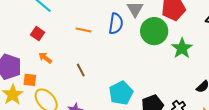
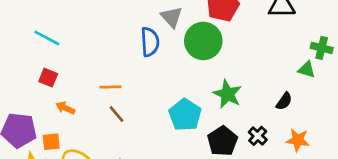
orange line: (84, 30) -> (111, 87), moved
green star: (182, 48) -> (227, 94), moved
cyan pentagon: (121, 93) -> (185, 115), moved

